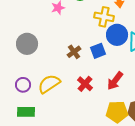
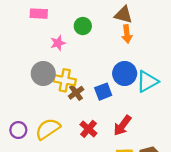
yellow cross: (104, 17) -> (65, 80), moved
gray circle: (27, 44) -> (43, 74), moved

